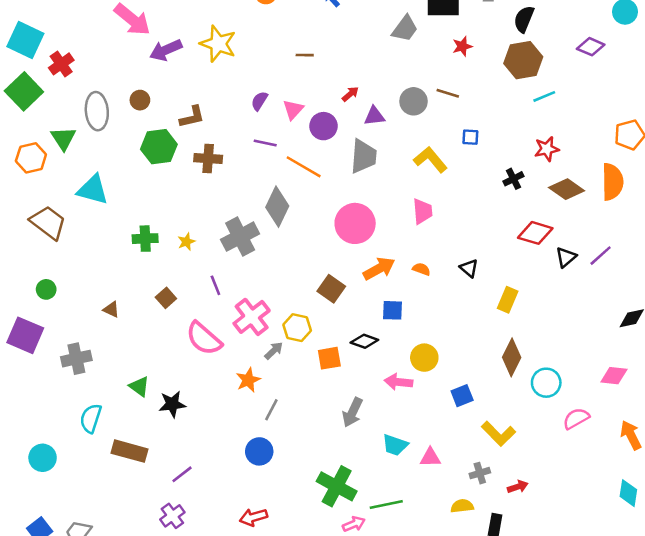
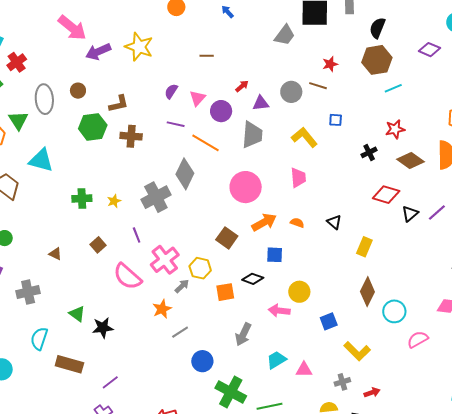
red star: (462, 46) -> (330, 64), moved
gray line: (271, 410) -> (180, 332), turned 30
cyan trapezoid: (395, 445) -> (276, 360), turned 130
blue circle: (259, 451) -> (202, 361), moved

